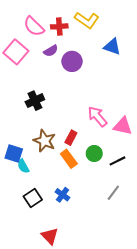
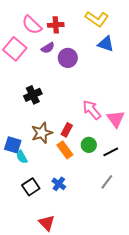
yellow L-shape: (87, 20) -> (97, 19), moved
pink triangle: (123, 126) -> (116, 119), turned 42
brown star: (44, 141) -> (42, 133), turned 30

